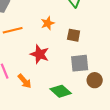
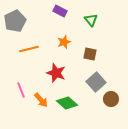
gray square: (80, 63) -> (96, 82), turned -36
green diamond: (61, 91) -> (67, 103), moved

